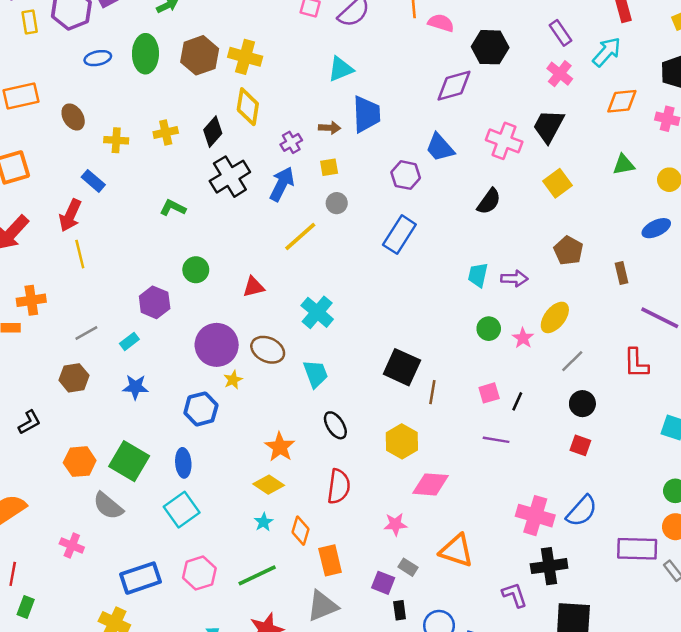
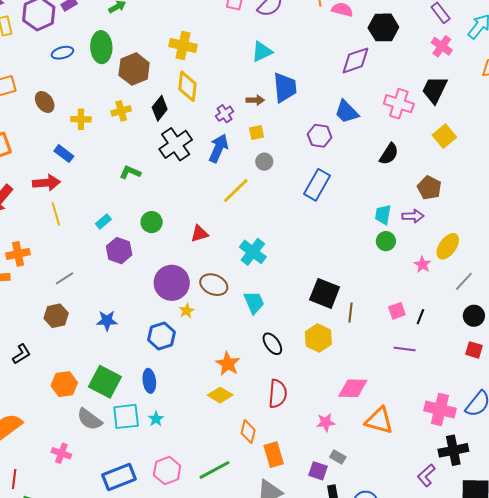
brown hexagon: (200, 55) -> (134, 69), moved
red arrow: (70, 215) -> (46, 183), turned -116
brown pentagon: (568, 251) -> (429, 188), moved
green circle: (489, 329) -> (386, 241), moved
cyan rectangle: (129, 341) -> (103, 222), moved
yellow hexagon: (402, 441) -> (318, 338), moved
cyan square: (182, 510) -> (126, 416), moved, turned 32
cyan star: (264, 522) -> (156, 419), moved
orange triangle: (456, 551) -> (379, 421), moved
purple L-shape: (515, 595) -> (426, 475), turned -110

